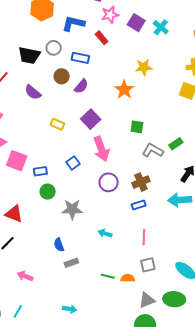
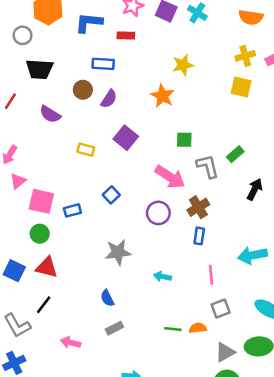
red rectangle: (102, 38) -> (126, 36), turned -40
gray circle: (54, 48) -> (23, 35), moved
pink arrow: (101, 149) -> (170, 177), moved, turned -30
gray L-shape: (153, 150) -> (208, 166), turned 55
green circle: (48, 192) -> (40, 234), moved
cyan arrow: (180, 200) -> (252, 255), moved
blue rectangle: (139, 205) -> (199, 236), turned -56
gray rectangle: (71, 263) -> (114, 328), moved

